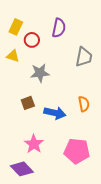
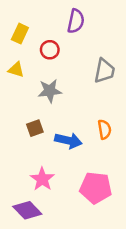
purple semicircle: (59, 28) -> (76, 21), moved
red circle: (32, 40) -> (50, 50), moved

